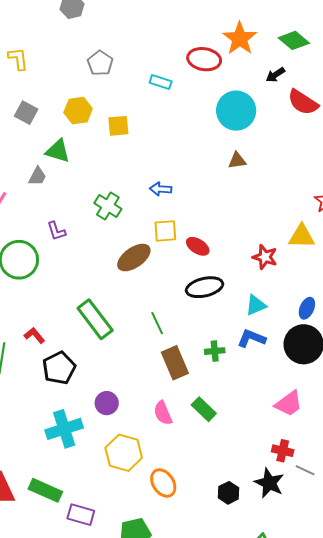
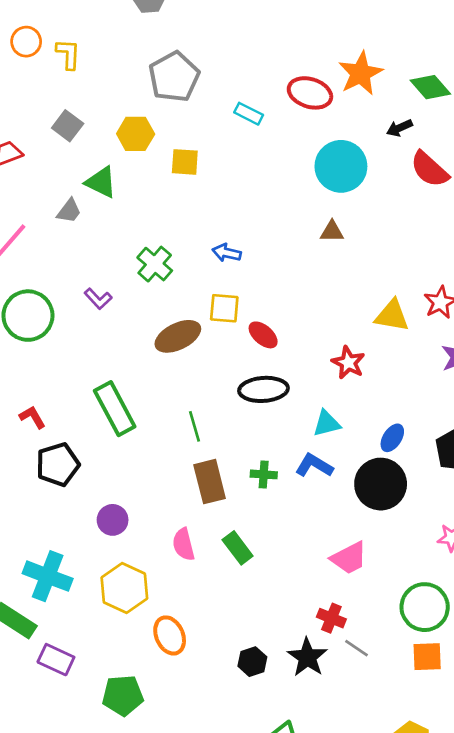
gray pentagon: (100, 63) -> (174, 77), size x1.5
purple L-shape: (56, 231) -> (98, 299), moved, turned -35
yellow triangle: (302, 236) -> (392, 316), moved
cyan cross: (64, 429) -> (48, 576), moved, turned 30

